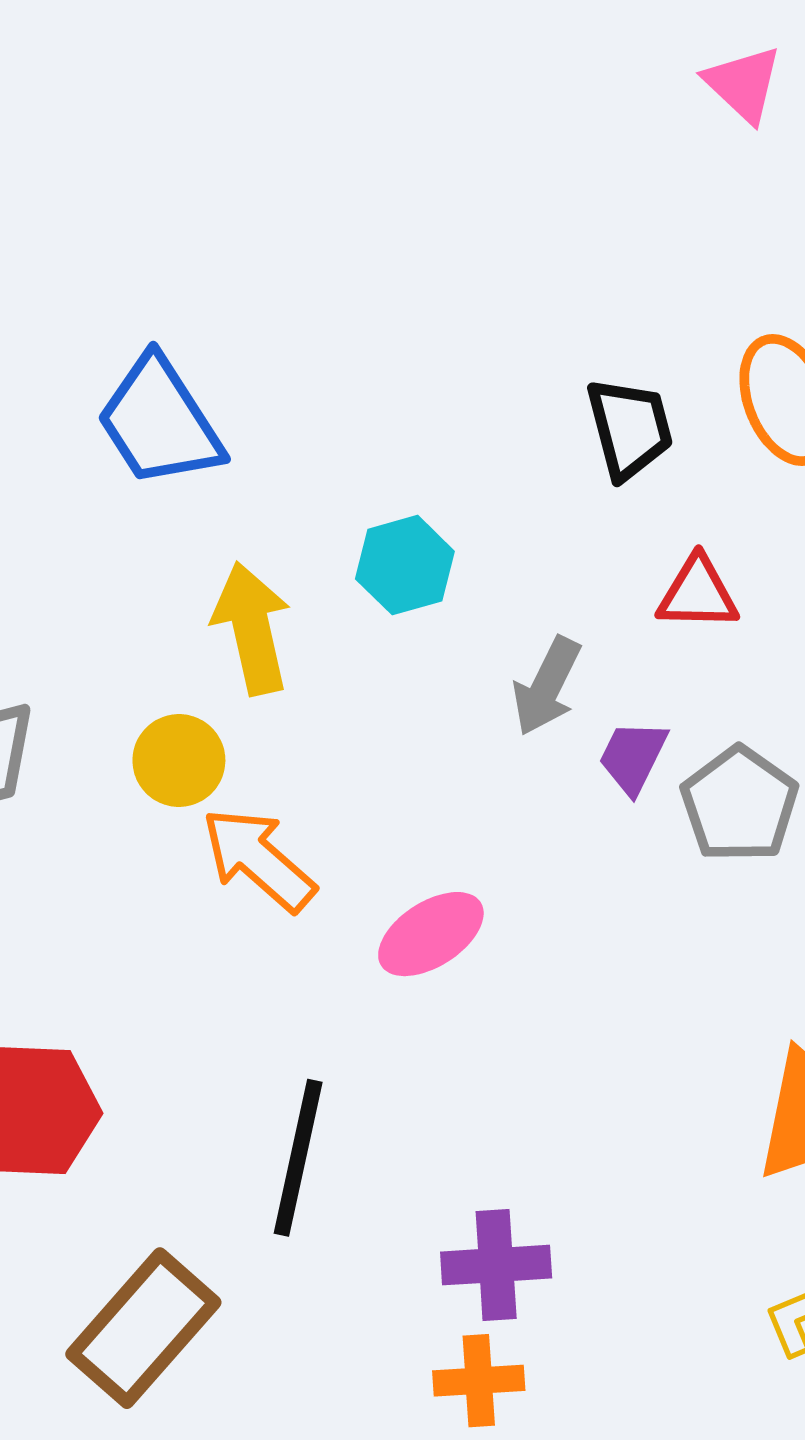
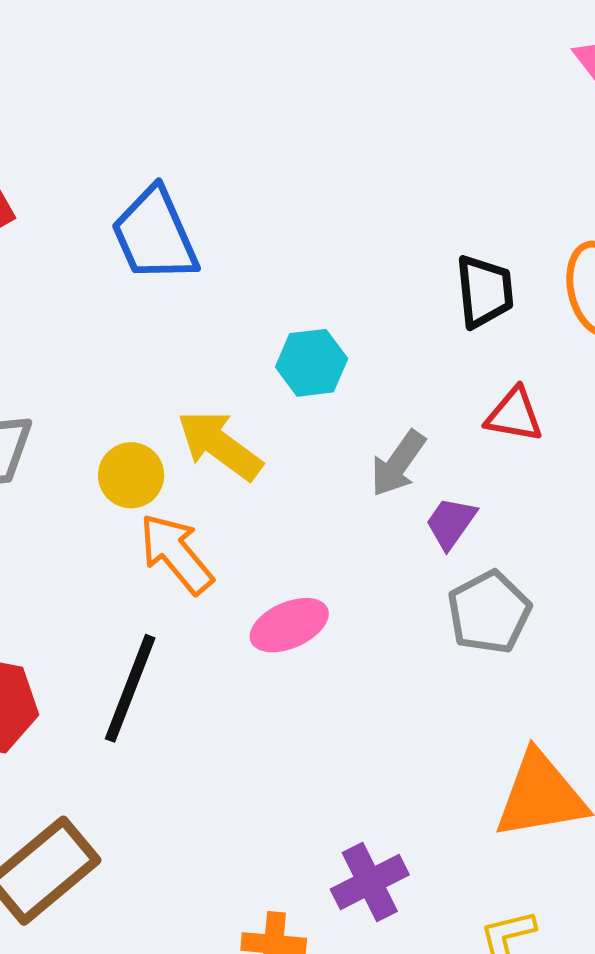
yellow arrow: (252, 628) -> (220, 445), moved, turned -50
gray pentagon: (739, 804) -> (489, 612), moved
black line: (298, 1158) -> (130, 688), moved
purple cross: (496, 1265) -> (370, 882), moved, turned -32

